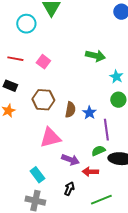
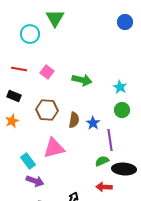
green arrow: (95, 56) -> (82, 80), moved
purple arrow: (70, 160) -> (35, 181), moved
red arrow: (90, 172) -> (104, 187), moved
cyan rectangle: (37, 175) -> (28, 161), moved

